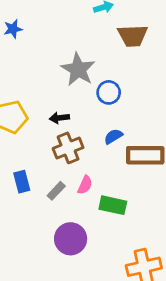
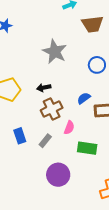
blue circle: (109, 92) -> (97, 65), moved
pink semicircle: (85, 185) -> (69, 128), moved

